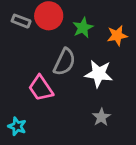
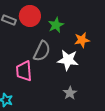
orange star: (117, 36) -> (82, 40), moved
pink trapezoid: (41, 88) -> (24, 71), turned 30

